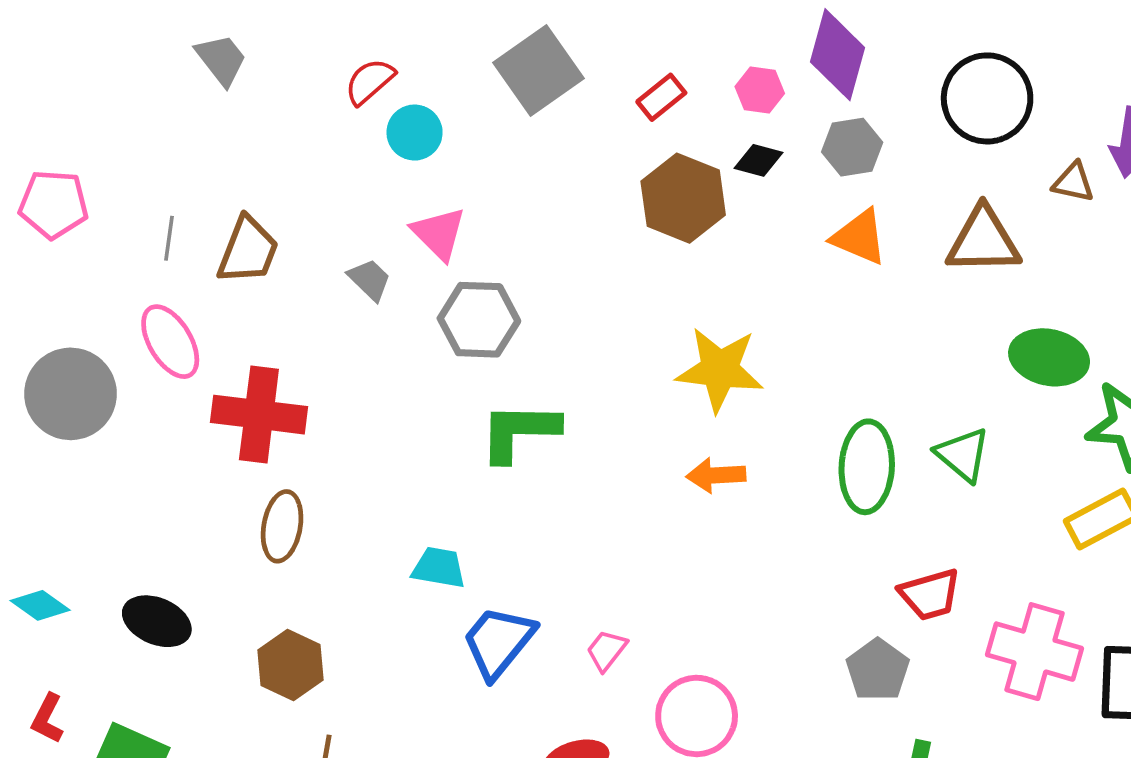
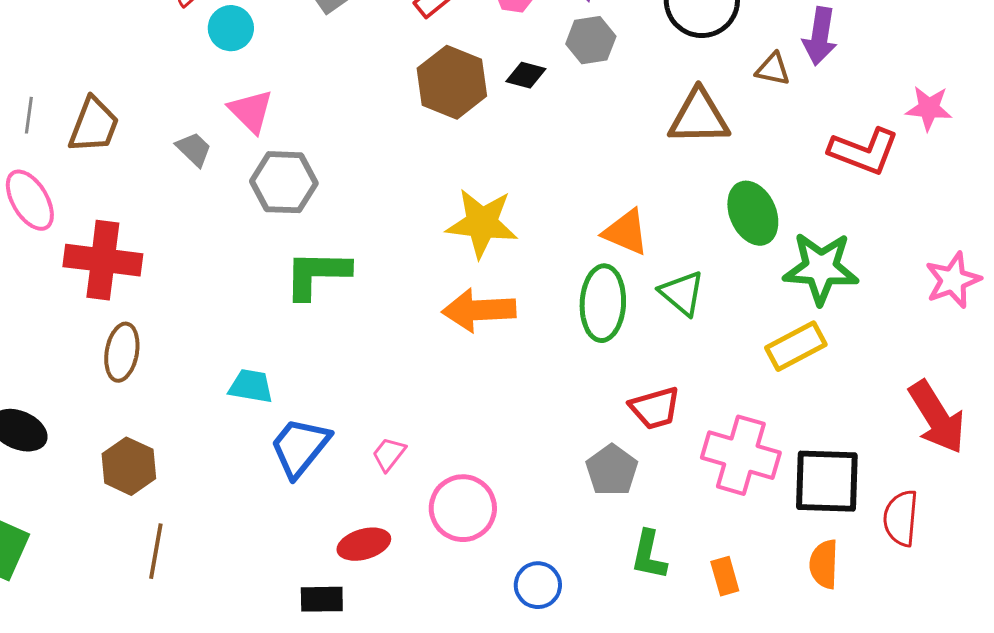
black diamond: (759, 160) -> (526, 75), moved
orange triangle: (859, 237) -> (626, 232), moved
green ellipse: (1049, 357) -> (753, 213), turned 54
orange arrow: (716, 475) -> (479, 310), size x1.5

